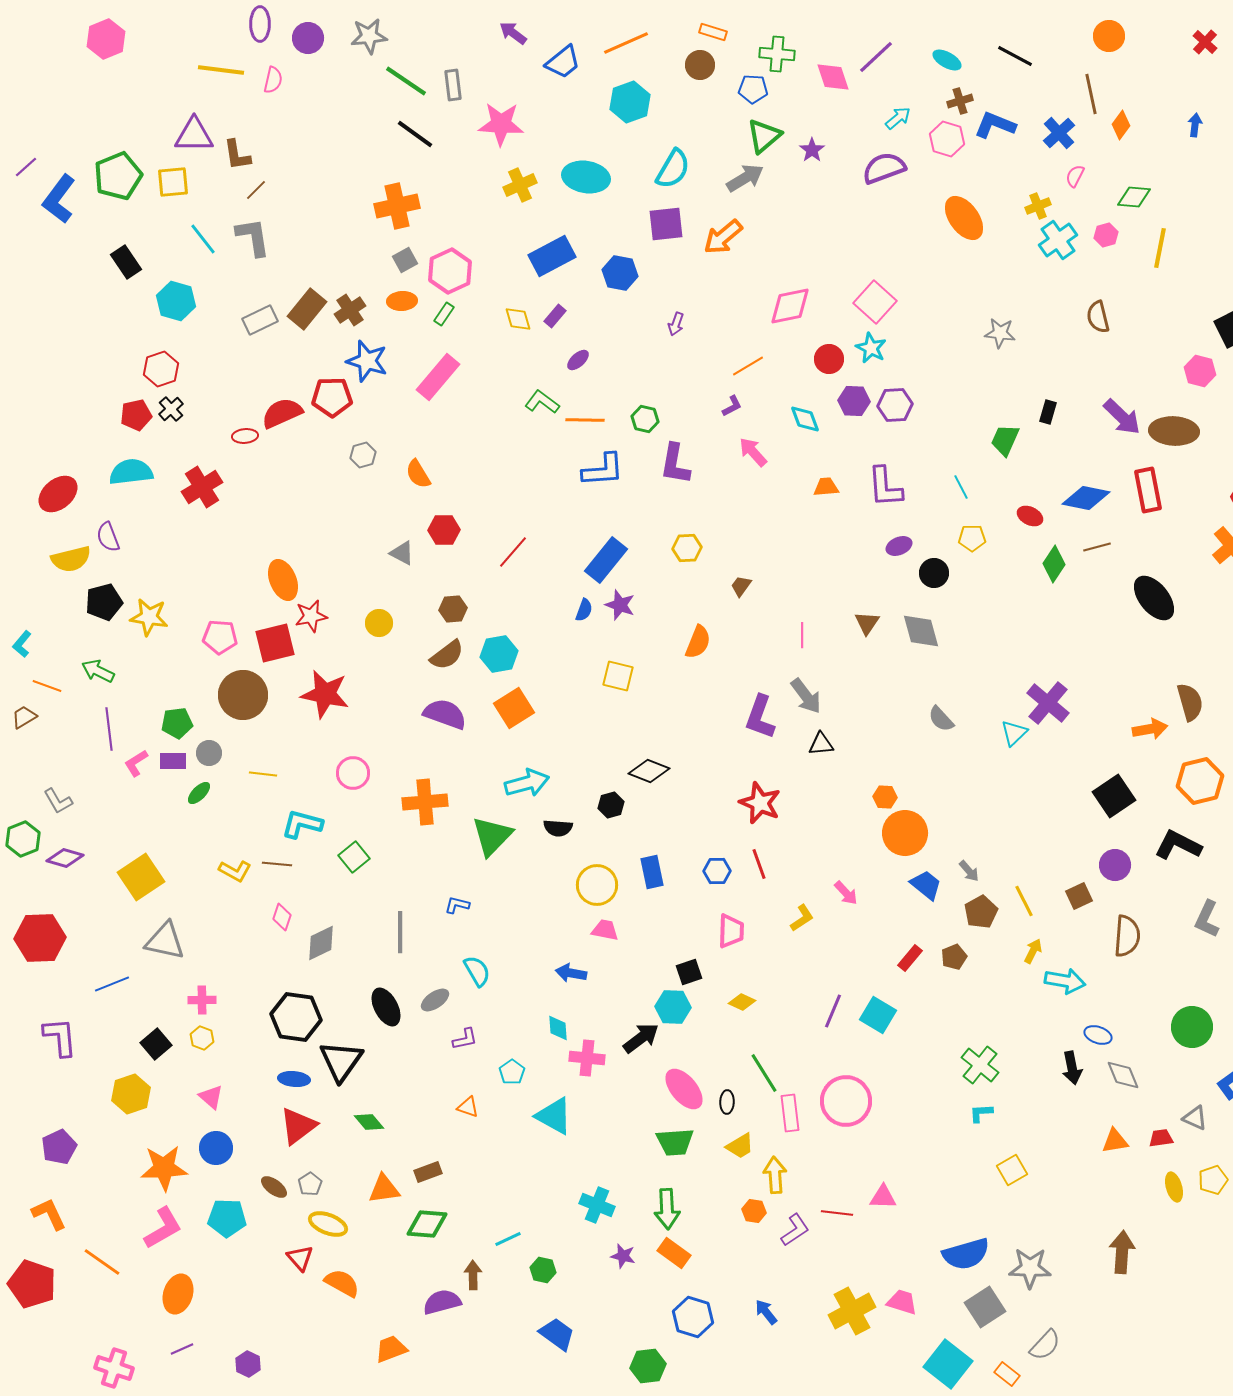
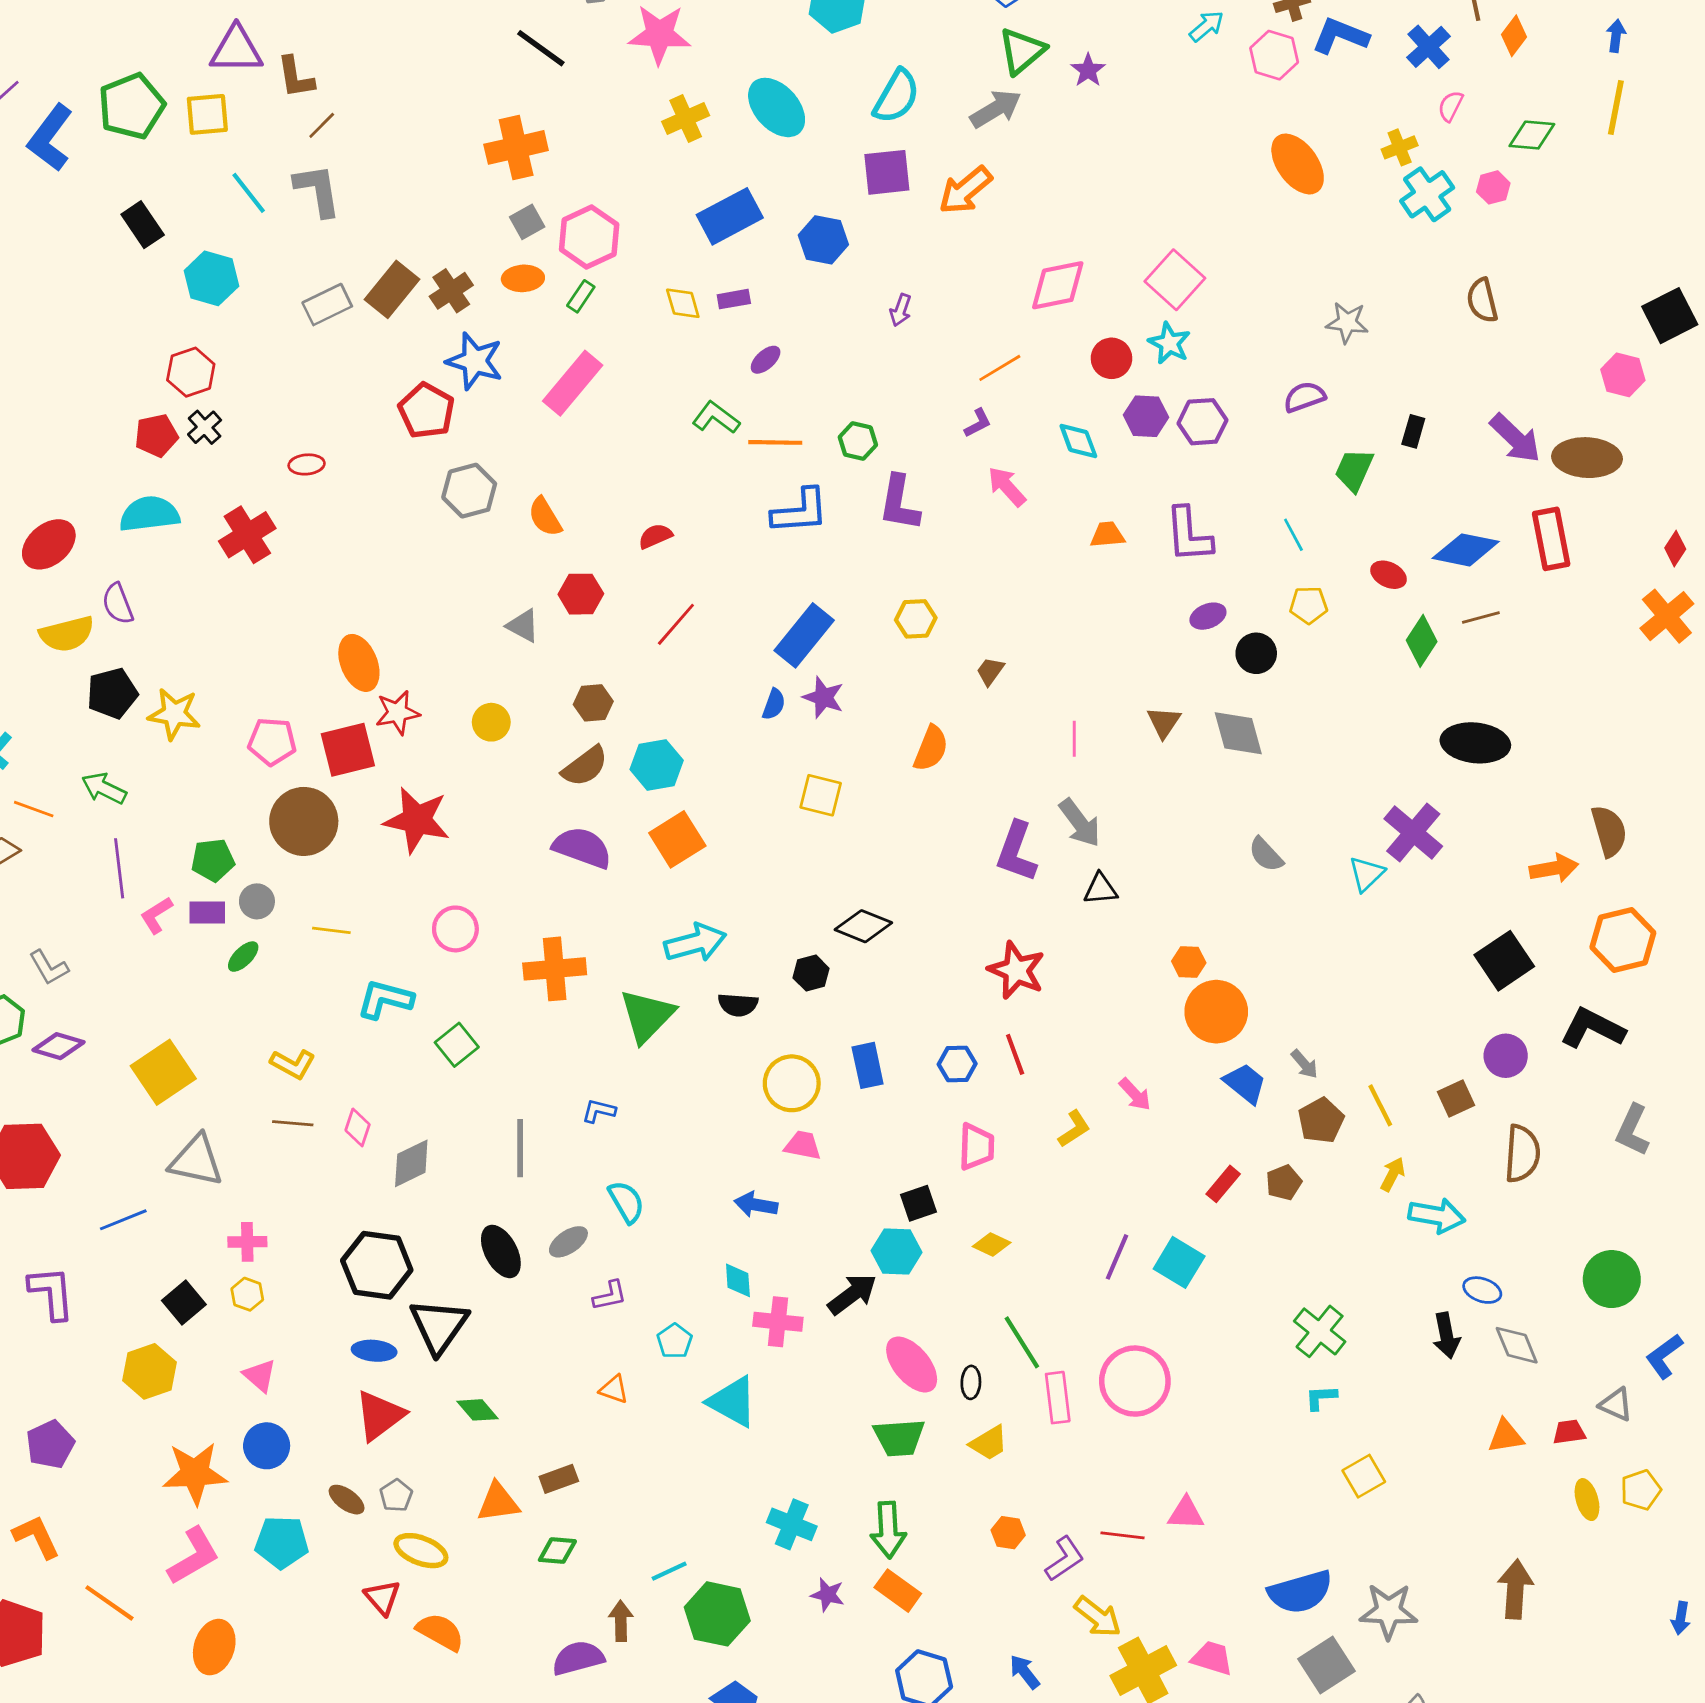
purple semicircle: (884, 168) -> (1304, 397), moved, size x0.7
cyan ellipse: (586, 177) -> (777, 107), turned 39
yellow line: (1160, 248) -> (1616, 107), moved
purple rectangle: (555, 316) -> (734, 299), turned 40
red pentagon: (332, 397) -> (426, 411), turned 30
red semicircle: (282, 413) -> (655, 536), moved, size x0.6
gray hexagon: (363, 455) -> (469, 491), size x1.5
black ellipse: (1154, 598) -> (1475, 743), moved, turned -45
brown line: (277, 864) -> (293, 1123), moved
yellow arrow: (775, 1175) -> (1098, 1617), moved, turned 132
green diamond: (427, 1224) -> (557, 1551), size x0.7
green hexagon: (543, 1270) -> (717, 1614), size x1.8

